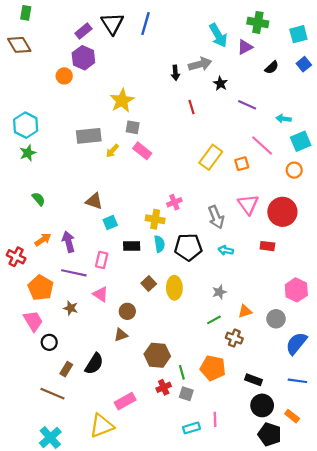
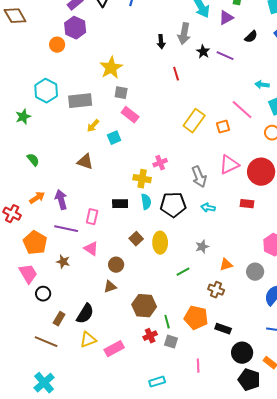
gray arrow: (200, 64) -> (184, 34), turned 115
purple line: (247, 105) -> (225, 56), moved
cyan hexagon: (26, 125) -> (46, 91), moved
yellow arrow: (112, 151) -> (93, 126), moved
pink triangle: (248, 204) -> (229, 165), turned 40
cyan square: (110, 223) -> (114, 138), moved
green line: (214, 320) -> (183, 272), moved
black rectangle: (254, 380) -> (223, 329), moved
yellow triangle: (102, 426) -> (88, 340), moved, size x0.7
cyan rectangle: (191, 428) -> (157, 382), moved

